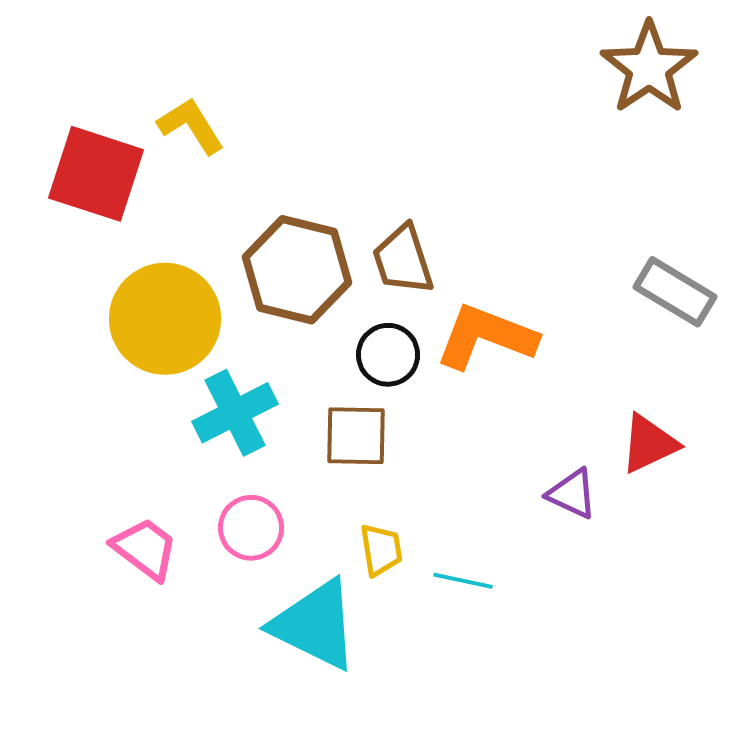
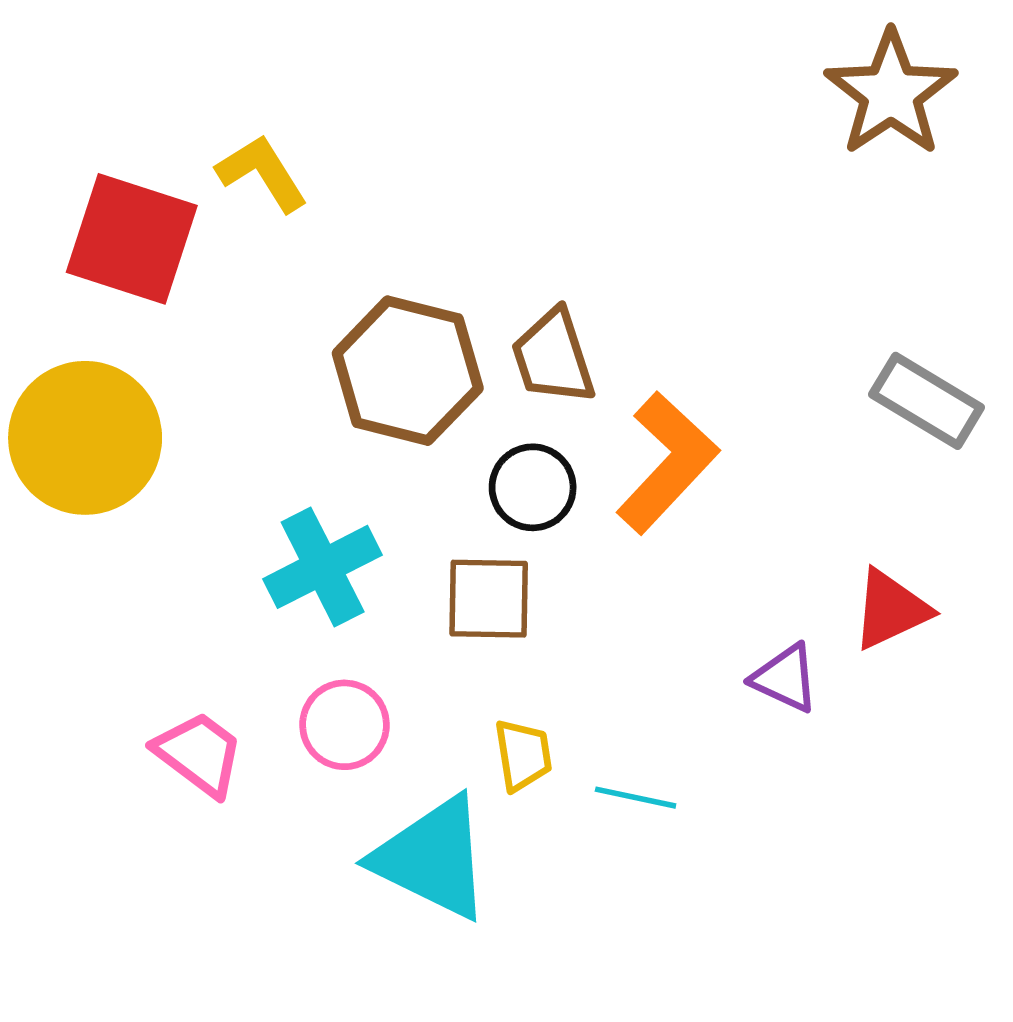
yellow circle: (165, 319) -> (85, 438), moved
orange L-shape: (486, 337) -> (667, 463), turned 112

